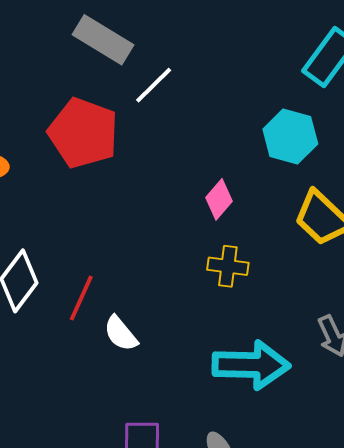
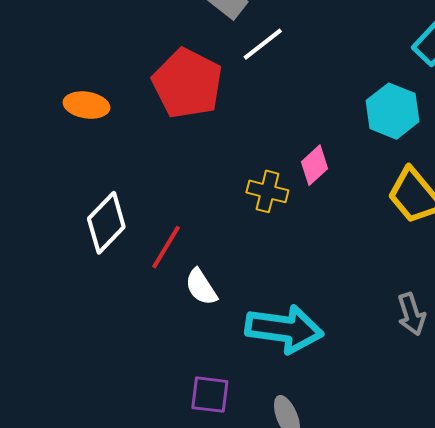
yellow cross: (228, 266) -> (267, 191), moved
cyan arrow: (251, 365) -> (284, 329), moved

